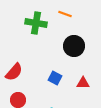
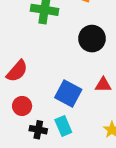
blue square: (55, 78) -> (68, 93), moved, size x1.5

